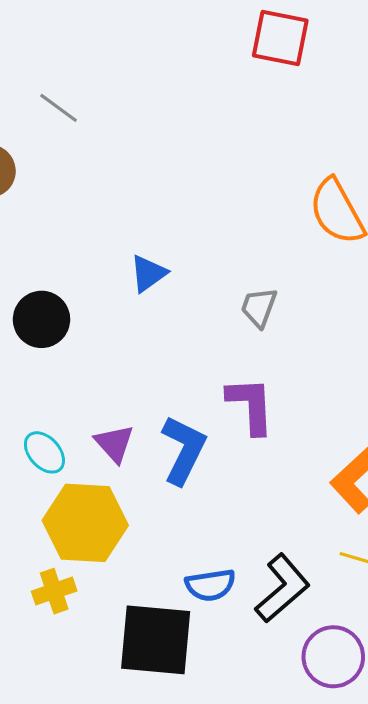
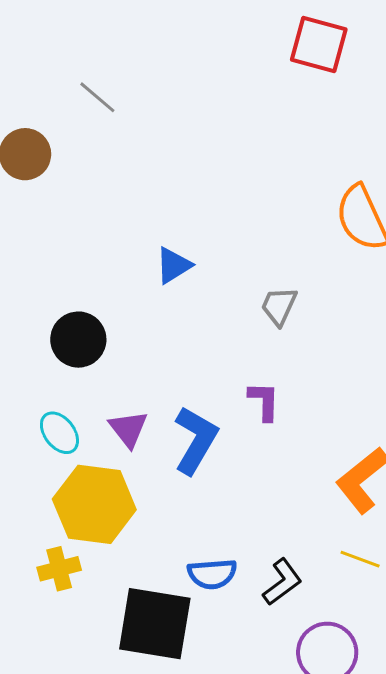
black circle: (42, 319) -> (78, 340), moved
purple L-shape: (251, 405) -> (264, 401), size x0.7
black L-shape: (282, 588) -> (282, 582), size x0.7

